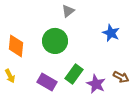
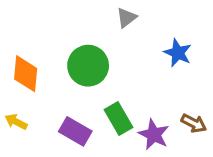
gray triangle: (68, 11) -> (127, 18), moved
green rectangle: (74, 74) -> (119, 119), turned -66
yellow arrow: (10, 76) -> (16, 122), turned 144

